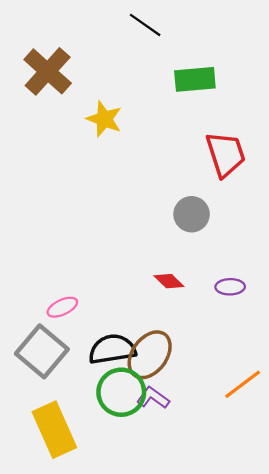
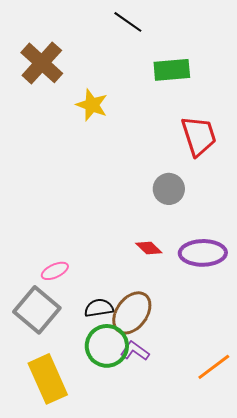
purple ellipse: (230, 287) -> (203, 253), size x1.8
black semicircle: (112, 349) -> (99, 308), size x0.7
orange line: (243, 384) -> (214, 367), moved

